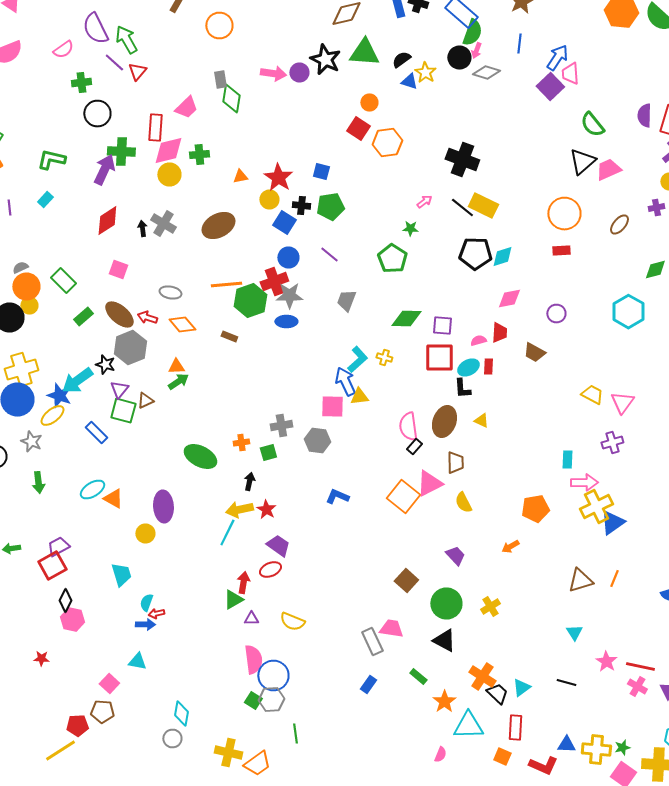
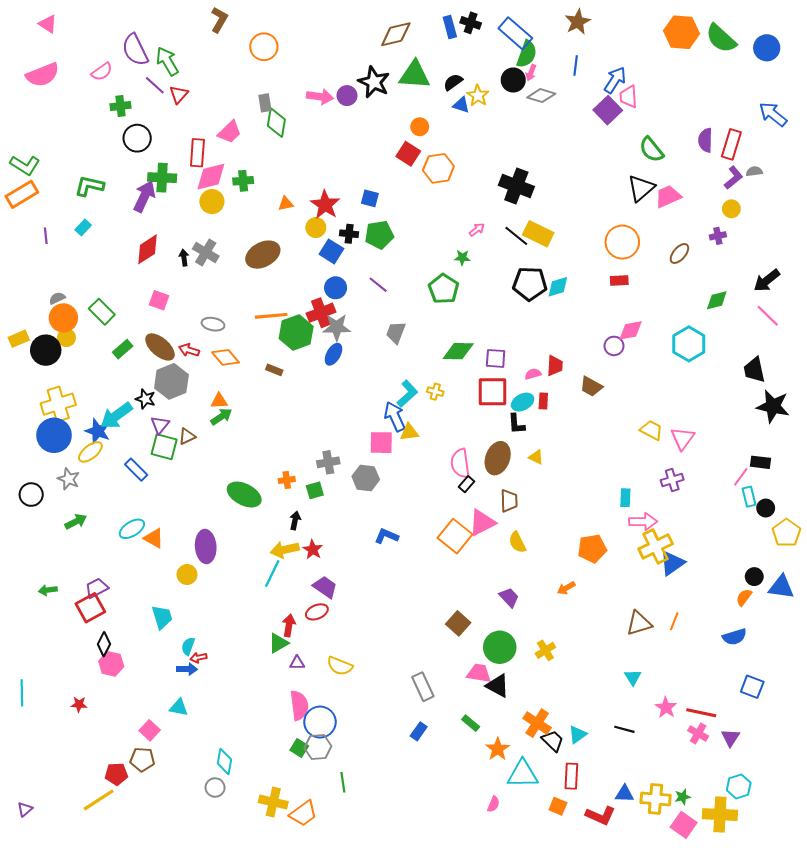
pink diamond: (509, 298) -> (631, 330), moved
blue ellipse: (286, 322) -> (333, 354), turned -60
green arrow: (38, 482) -> (76, 522), turned -110
pink trapezoid: (391, 628) -> (479, 673), moved

